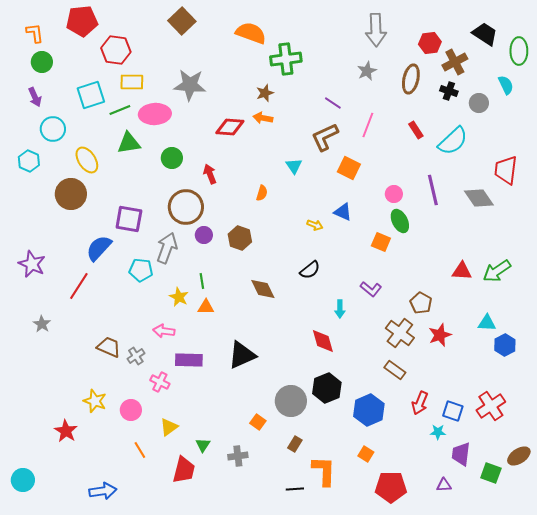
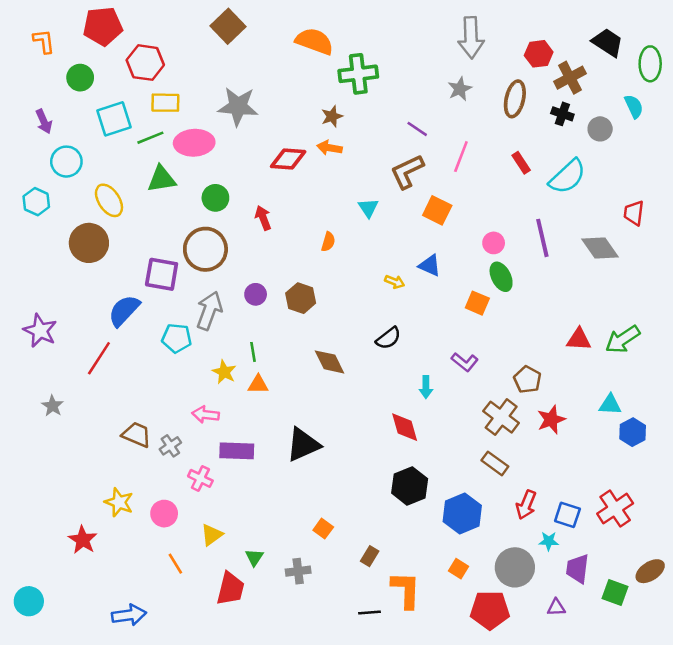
green circle: (42, 62) -> (80, 78), moved
red trapezoid: (506, 170) -> (634, 213), size x0.7
brown circle: (186, 207) -> (205, 249), moved
gray circle: (291, 401) -> (515, 567), moved

